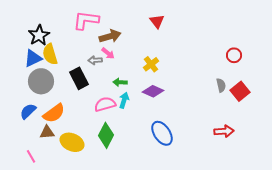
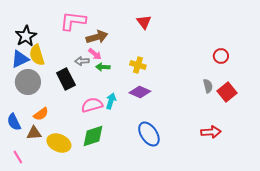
yellow cross: (151, 64) -> (138, 65), turned -35
green arrow: (120, 82) -> (103, 67), moved
blue semicircle: (28, 111) -> (14, 122), moved, turned -72
orange semicircle: (54, 113) -> (41, 114), size x0.7
green diamond: (106, 135) -> (93, 136), turned 45

